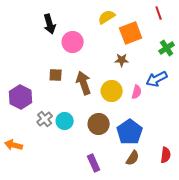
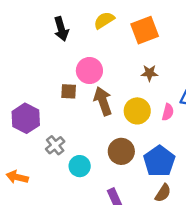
yellow semicircle: (107, 17) -> (104, 20), moved
orange square: (131, 33) -> (145, 30), moved
pink circle: (73, 42) -> (89, 71), moved
cyan circle: (65, 121) -> (80, 166), moved

